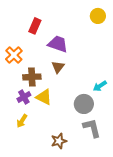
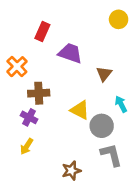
brown triangle: (58, 67) -> (104, 74), moved
cyan arrow: (100, 86) -> (121, 104), turned 96
purple cross: (24, 97) -> (29, 117), turned -32
yellow triangle: (44, 97) -> (80, 110), moved

